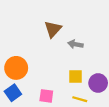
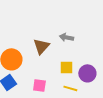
brown triangle: (53, 29) -> (41, 46), moved

